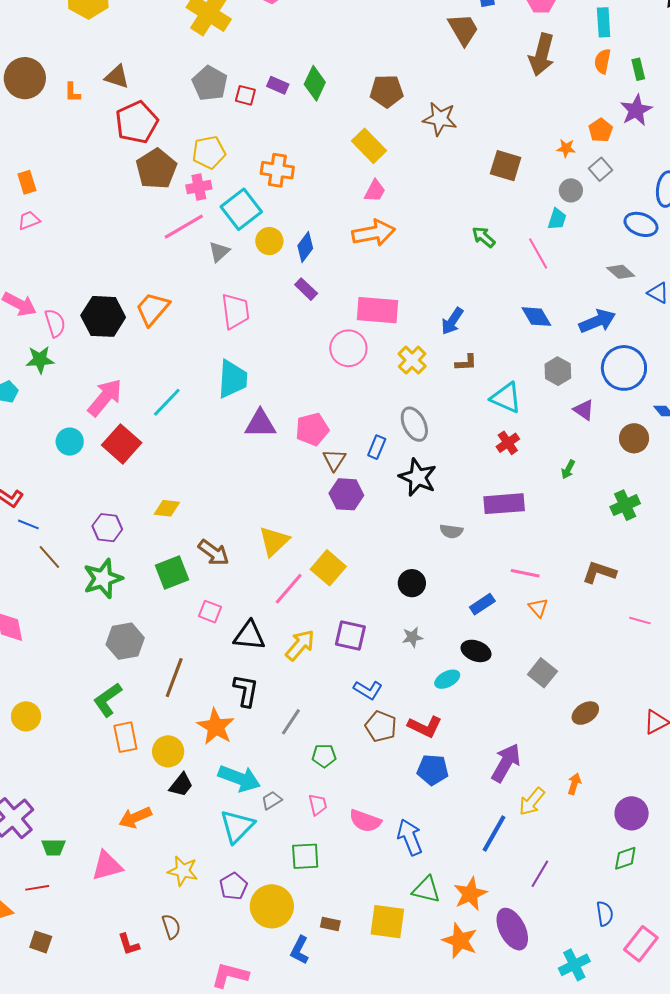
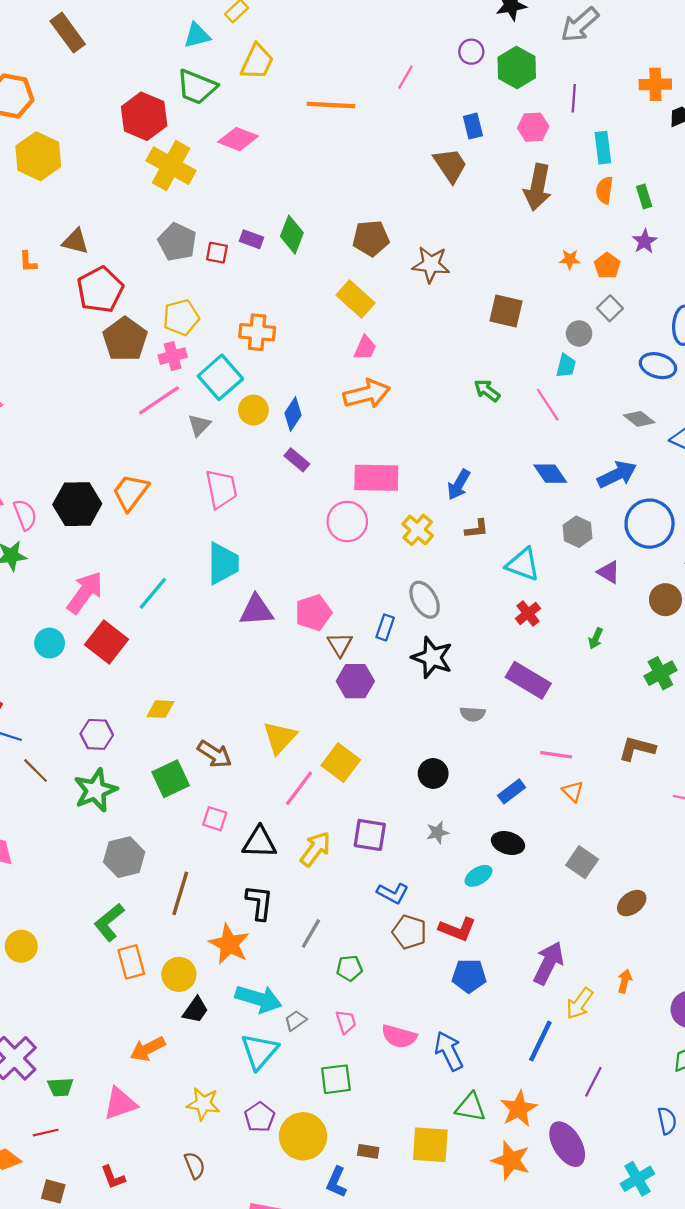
purple star: (636, 110) -> (645, 241), size x0.7
orange star: (566, 148) -> (570, 259), moved
purple rectangle: (504, 504) -> (528, 680), turned 39
red L-shape: (129, 944) -> (113, 1177), moved

